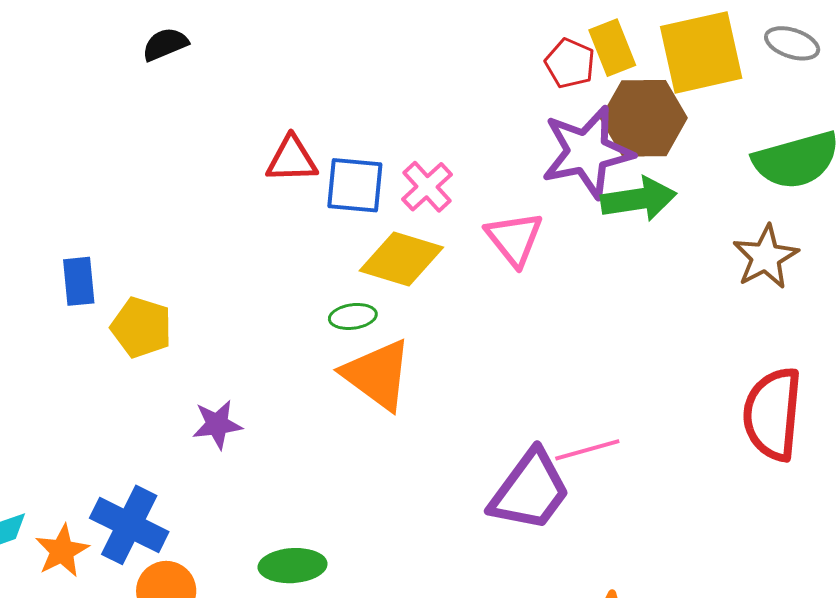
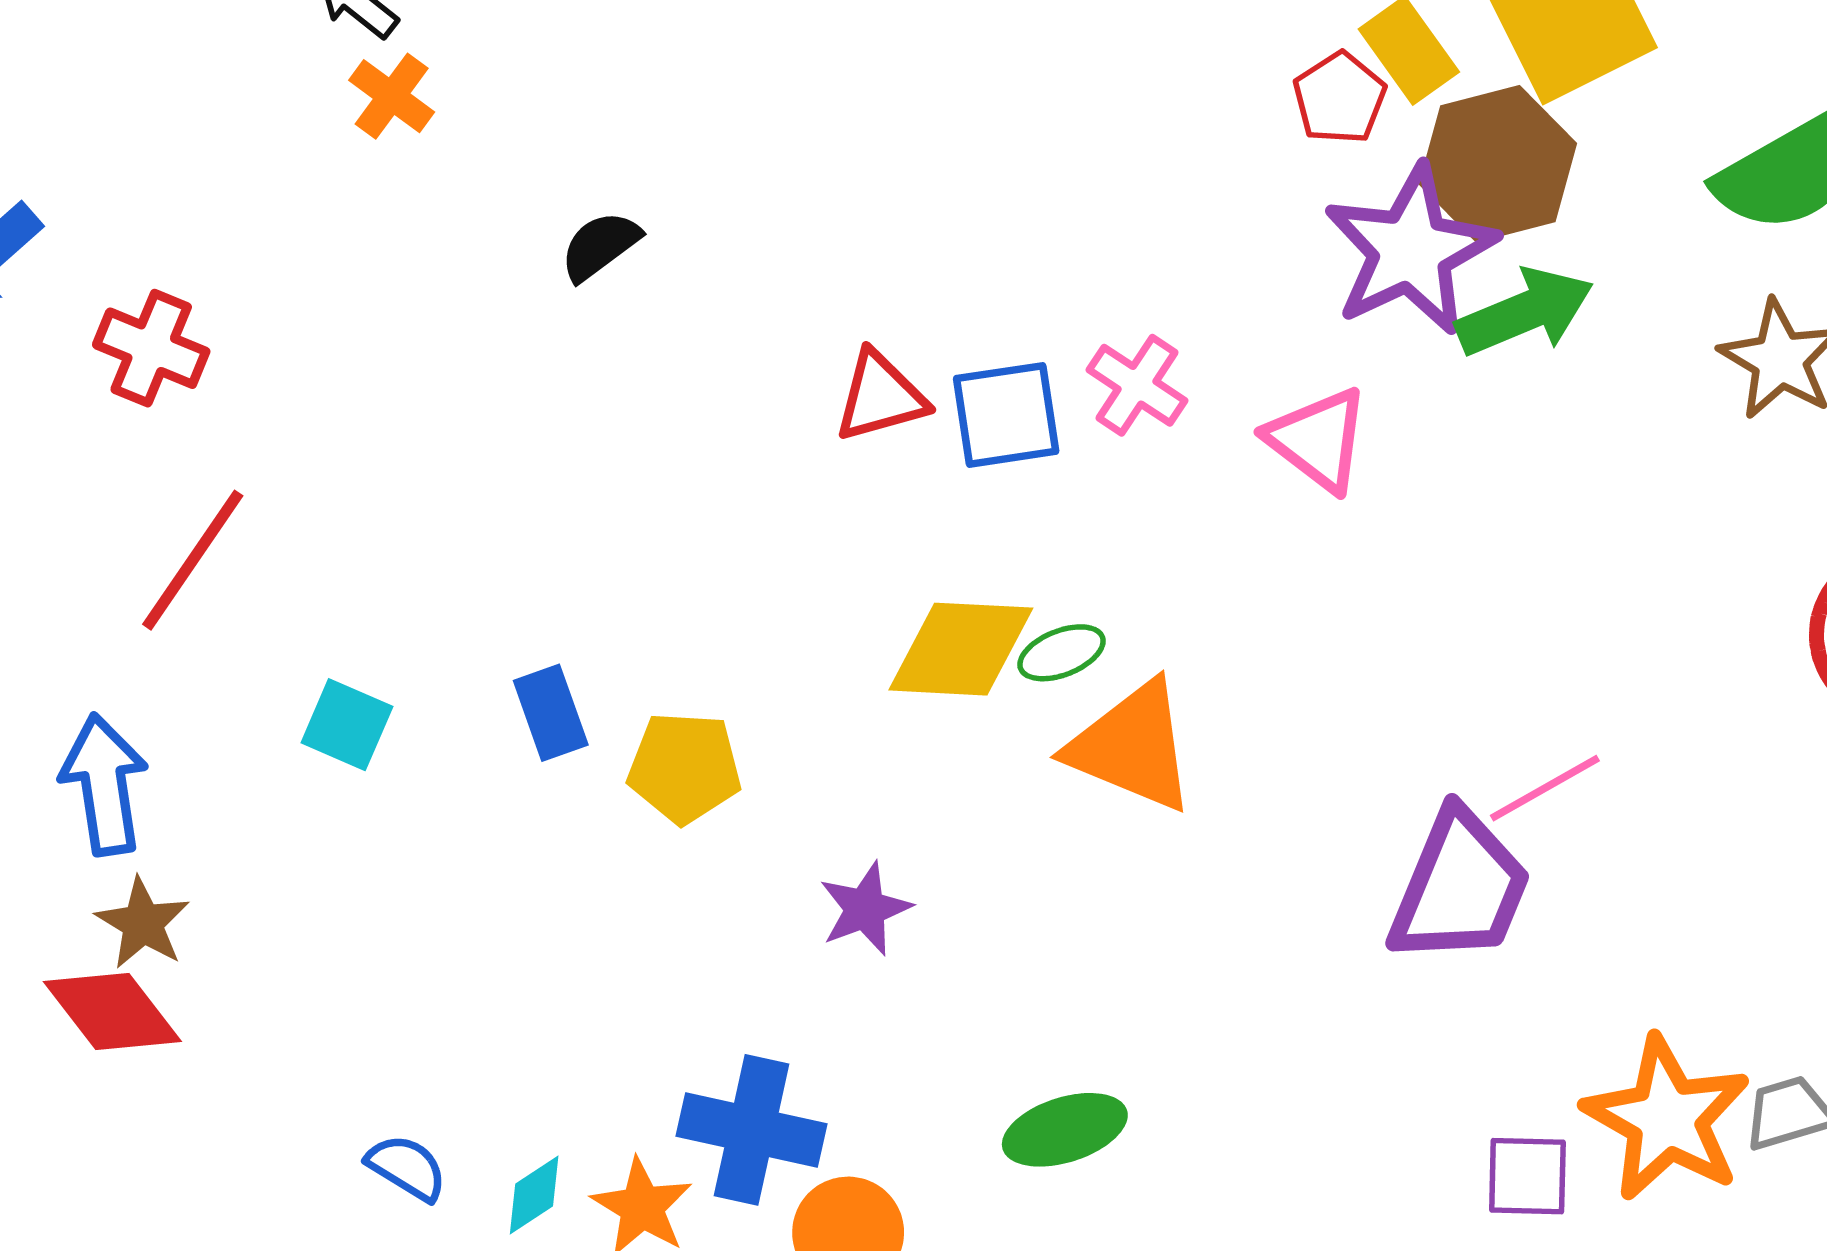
red pentagon: (570, 63) -> (1339, 98), turned 30
yellow diamond: (401, 259) -> (961, 649), moved

